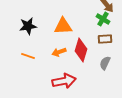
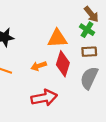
orange triangle: (63, 26) -> (57, 38), moved
gray semicircle: (105, 63) -> (89, 78), size x1.5

